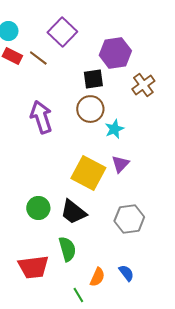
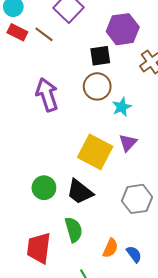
red trapezoid: (33, 267) -> (39, 248), turned 104
orange semicircle: (97, 277) -> (110, 248), moved

